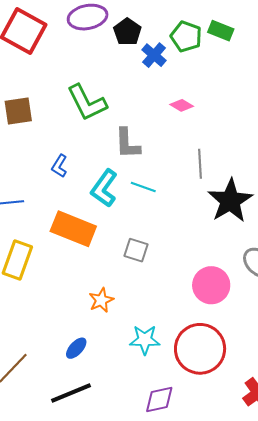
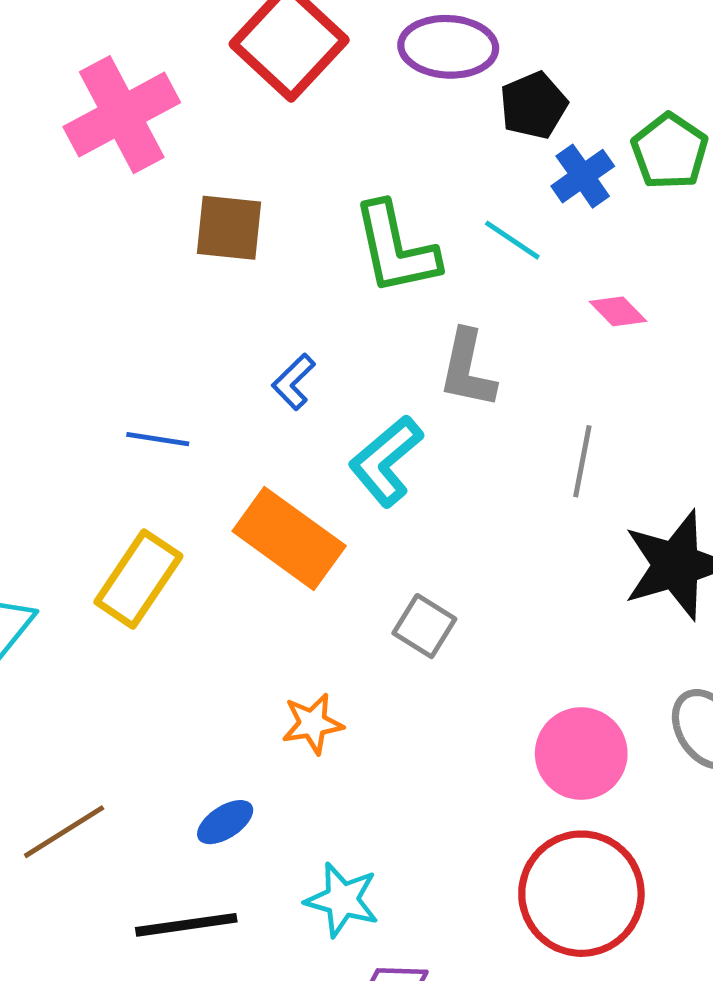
gray line: (200, 164) -> (582, 461), moved
cyan line: (143, 187) -> (512, 240), moved
cyan star: (145, 340) -> (342, 900), moved
red circle: (200, 349) -> (581, 894), moved

